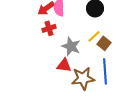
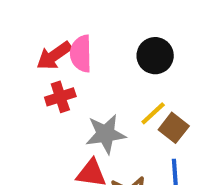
gray star: (71, 46) -> (106, 134), turned -30

